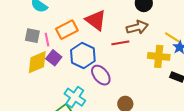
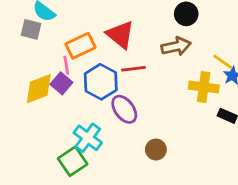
gray square: (32, 36) -> (31, 29), moved
pink line: (47, 40) -> (66, 65), moved
red line: (120, 43) -> (133, 69), moved

